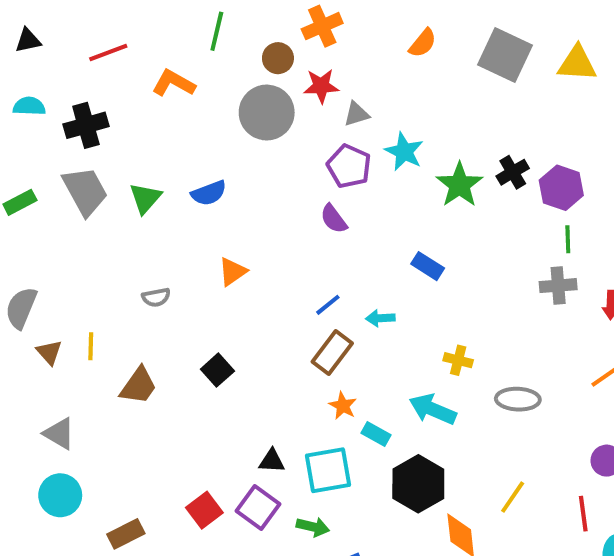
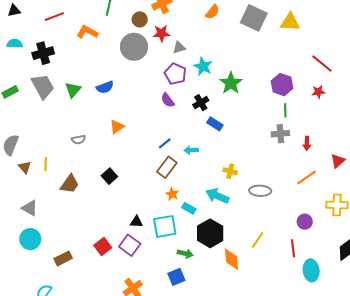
black cross: (513, 172) -> (201, 103), moved
green arrow: (313, 527) -> (185, 254), moved

